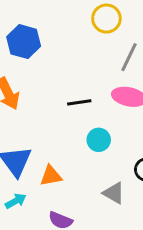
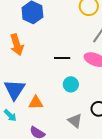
cyan arrow: (16, 201) -> (10, 115), turned 64

